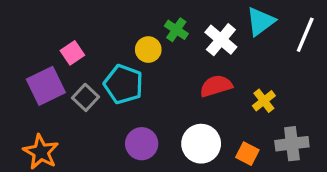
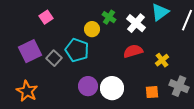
pink square: (72, 53) -> (46, 17), moved
white circle: (201, 144) -> (112, 88), moved
gray cross: (292, 144) -> (179, 86), turned 30
orange square: (247, 154) -> (152, 92), turned -32

